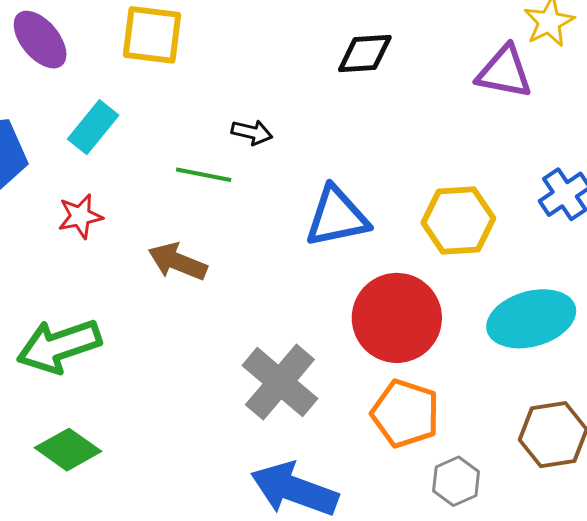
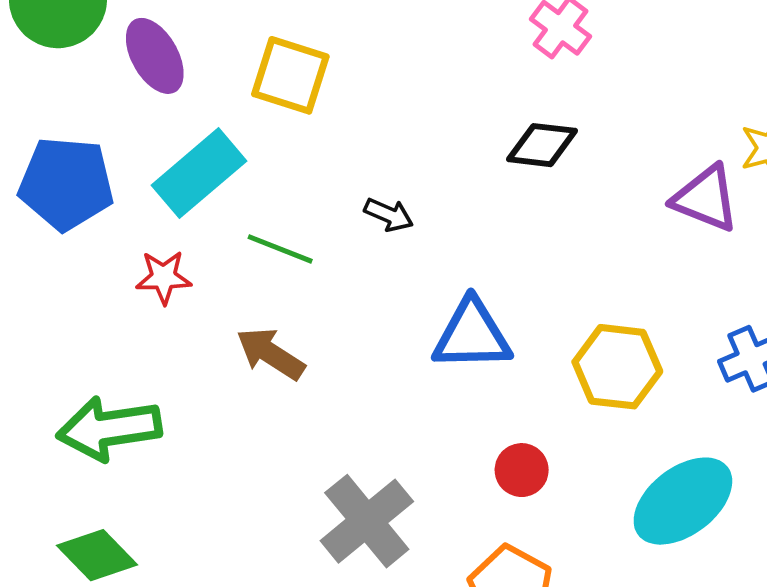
cyan rectangle: (93, 127) -> (199, 173), size x1.4
green line: (204, 175) -> (280, 249), moved
red circle: (397, 318) -> (522, 470), size x0.5
cyan ellipse: (531, 319) -> (683, 501), turned -32

